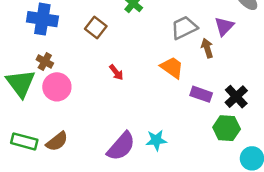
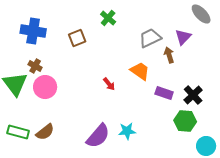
brown square: (96, 28) -> (77, 38), turned 30
red arrow: (116, 72) -> (109, 84), moved

